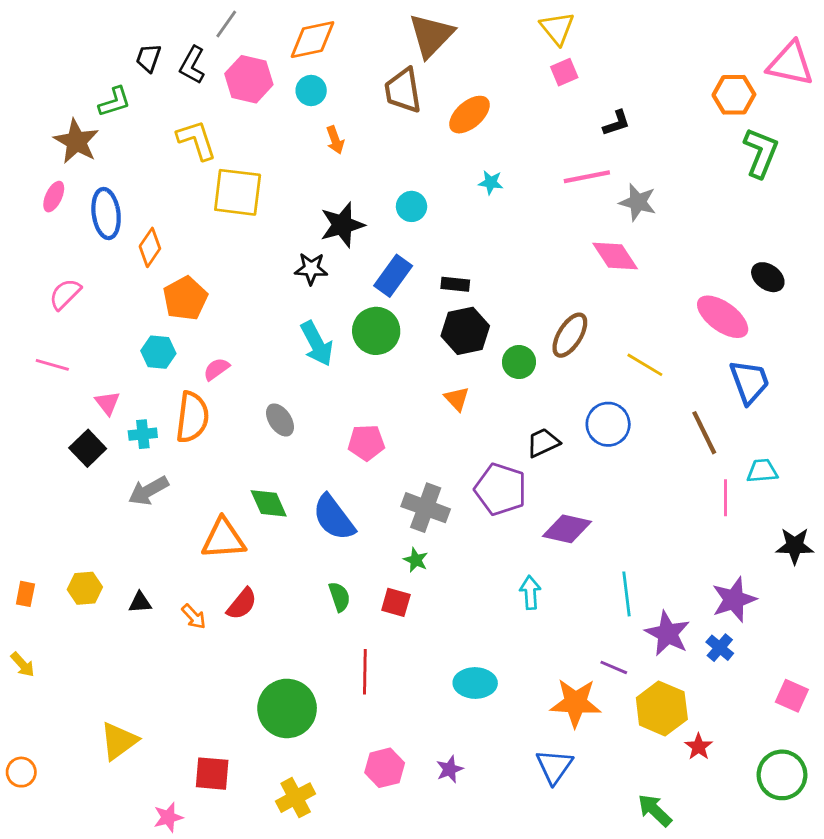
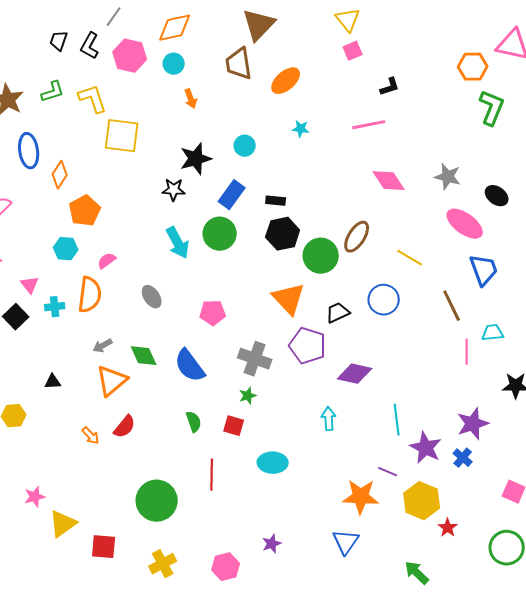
green L-shape: (115, 102) -> (53, 92), moved
gray star: (638, 202) -> (448, 177), moved
green circle: (519, 362) -> (321, 256), size x1.5
orange triangle: (457, 399) -> (289, 299), moved, size x1.8
gray arrow: (148, 491) -> (103, 346), moved, size x0.7
orange triangle: (223, 539) -> (112, 381), turned -36
green star: (416, 560) -> (248, 396), turned 30
black triangle: (140, 602) -> (53, 382), moved
cyan ellipse: (475, 683) -> (273, 463), moved
yellow triangle: (119, 741) -> (63, 524), moved
pink hexagon: (385, 768) -> (226, 567), moved
pink star: (168, 817) -> (35, 497), moved

